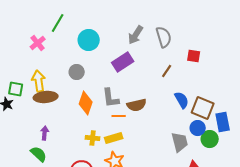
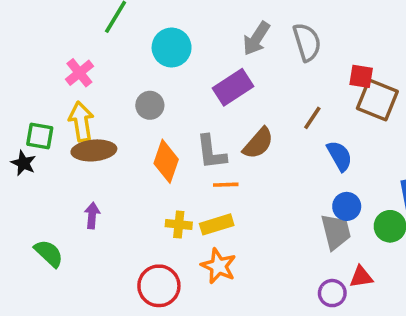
pink cross: (38, 43) -> (79, 73), moved
brown line: (167, 71) -> (312, 118), moved
brown semicircle: (137, 105) -> (258, 143), moved, turned -36
brown square: (203, 108) -> (377, 100), moved
blue circle: (198, 128) -> (347, 206), moved
green semicircle: (39, 154) -> (49, 253), moved

